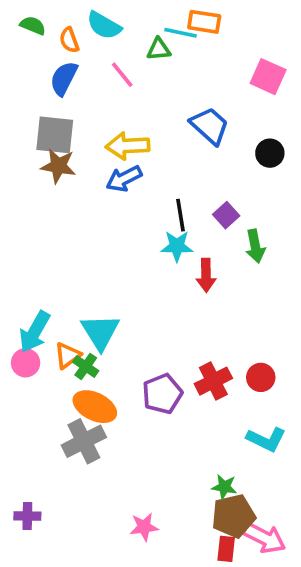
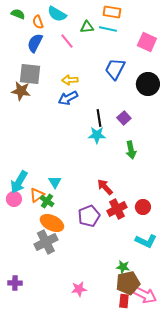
cyan line: (181, 33) -> (108, 29), moved
blue trapezoid: (210, 126) -> (115, 69), turned -105
yellow arrow: (128, 146) -> (70, 80), size x0.7
black circle: (270, 153) -> (148, 84), size x1.5
brown star: (58, 166) -> (21, 91), moved
green arrow: (255, 246) -> (131, 150), moved
red arrow: (206, 275) -> (105, 187), moved, turned 138
cyan triangle: (100, 332) -> (55, 182), size x0.6

